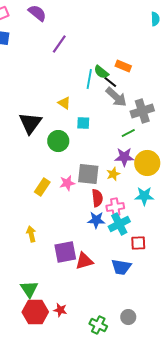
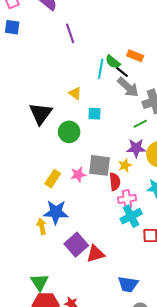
purple line: (59, 44) -> (70, 33), turned -54
red semicircle: (97, 198) -> (115, 182), moved
blue star: (96, 220) -> (56, 212), moved, size x1.4
purple square: (65, 252) -> (76, 245), turned -30
blue trapezoid: (121, 267) -> (128, 284), moved

